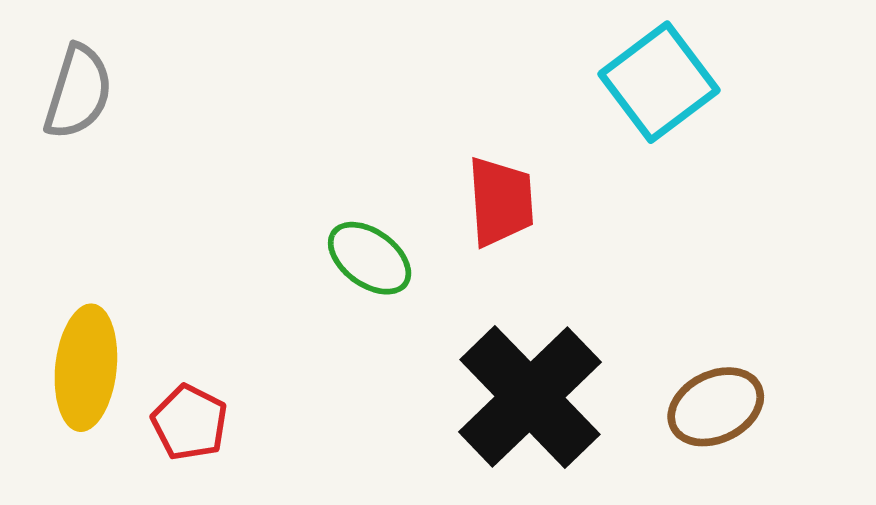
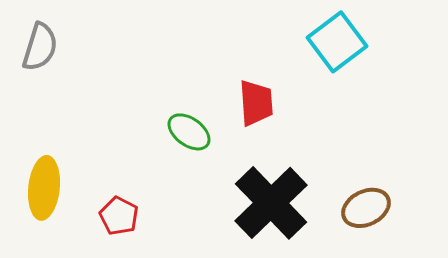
red pentagon: (190, 422) -> (119, 216), moved

